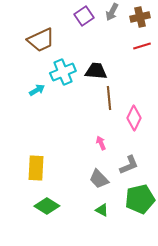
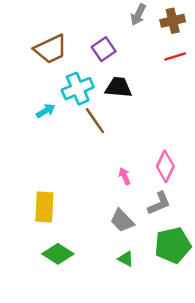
purple square: (84, 16) -> (104, 49), moved
brown line: (109, 98) -> (95, 121), moved, turned -30
pink diamond: (134, 118) -> (165, 166), moved

